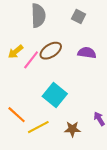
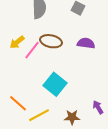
brown ellipse: (51, 51) -> (51, 41), turned 45

